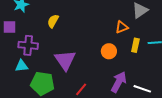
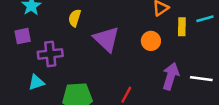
purple triangle: (65, 60) -> (106, 39), moved
cyan triangle: (22, 66) -> (36, 82), moved

